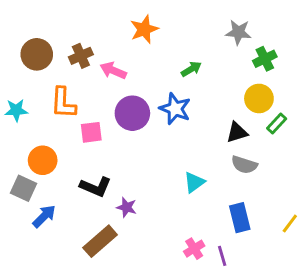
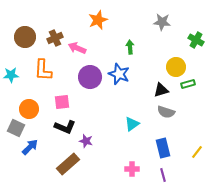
green cross: (265, 59) -> (196, 40), moved, turned -35
green arrow: (191, 69) -> (130, 47), turned -64
green rectangle: (277, 123) -> (188, 84), turned 32
pink square: (91, 132) -> (62, 102), moved
pink cross: (194, 249) -> (132, 169), turned 32
purple line: (222, 256) -> (163, 175), moved

